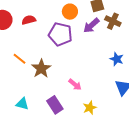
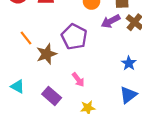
purple pentagon: (60, 34) -> (74, 37), moved
purple rectangle: (55, 105) -> (52, 96), turned -30

